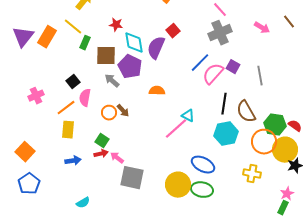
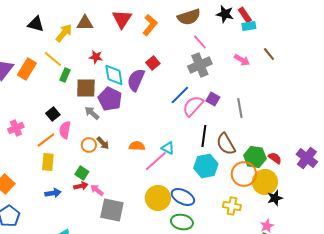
orange semicircle: (157, 91) -> (137, 146), moved
yellow circle: (178, 185) -> (158, 198), moved

